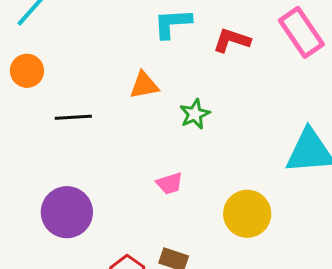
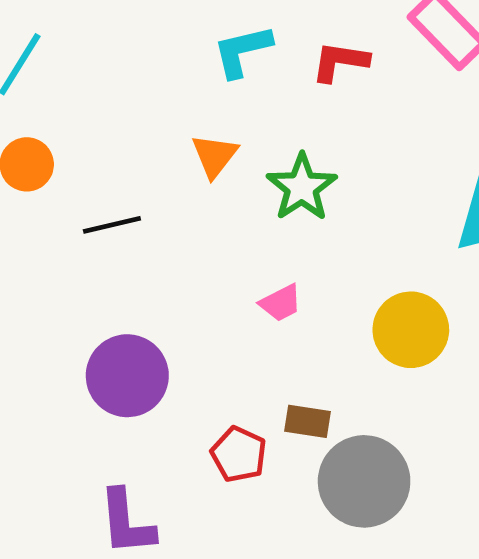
orange triangle: (144, 85) -> (214, 156), turned -32
green star: (195, 114) -> (302, 187), size x1.4

